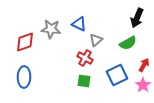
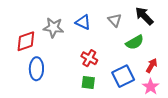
black arrow: (137, 18) -> (144, 16), turned 114
gray triangle: (96, 40) -> (115, 20), moved, turned -32
blue ellipse: (24, 77) -> (36, 69), moved

